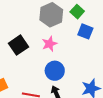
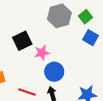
pink star: (49, 44) -> (42, 53), moved

